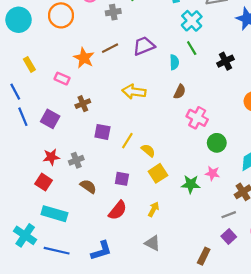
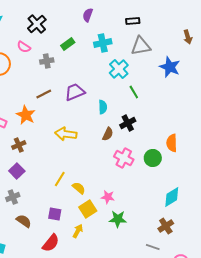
green line: (192, 48) -> (134, 92), moved
orange star: (84, 58) -> (26, 115), moved
black cross: (225, 61) -> (128, 123), moved
purple square: (102, 132) -> (17, 171), moved, turned 35
green circle: (217, 143) -> (153, 158), moved
pink star: (212, 173) -> (108, 197), moved
yellow arrow: (154, 209) -> (78, 231), moved
gray line: (229, 215) -> (153, 247), turned 40

